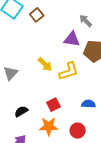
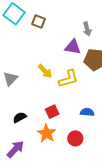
brown square: (37, 15) -> (39, 22), turned -32
gray arrow: (86, 21) -> (87, 29), turned -152
orange star: (49, 126) -> (47, 133), turned 30

